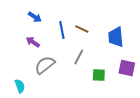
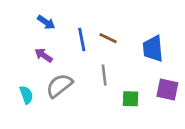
gray line: (79, 57) -> (104, 75), turned -35
cyan semicircle: (20, 86) -> (26, 95), moved

